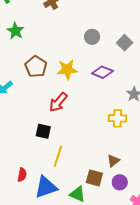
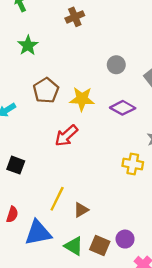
black square: (43, 131) -> (16, 165), moved
brown triangle: (113, 161) -> (81, 210), moved
brown square: (94, 178) -> (100, 245), moved

